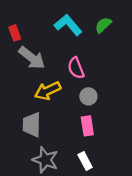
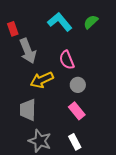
gray arrow: (32, 58) -> (28, 51), turned 30
pink rectangle: (87, 126) -> (77, 111), turned -30

